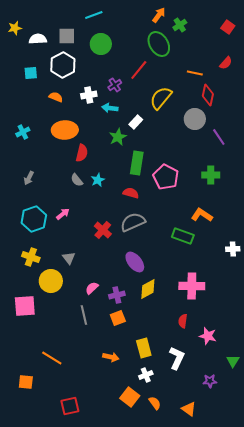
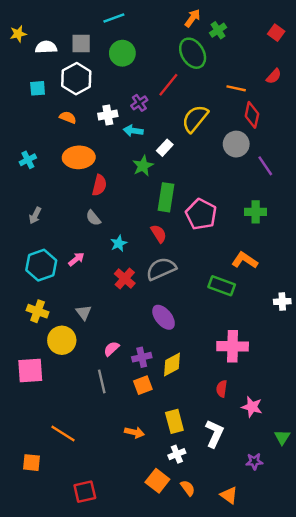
cyan star: (98, 180) -> (119, 243), moved
red semicircle: (131, 193) -> (159, 234), turned 42
yellow diamond: (148, 289) -> (172, 364), moved

